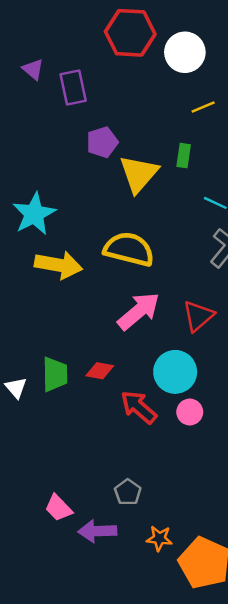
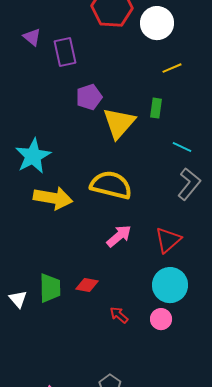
pink arrow: (139, 311) -> (119, 236), size x0.7
cyan circle: (175, 372) -> (170, 285), moved
red arrow: (139, 407) -> (119, 315), size x0.6

